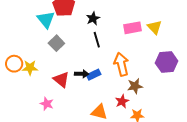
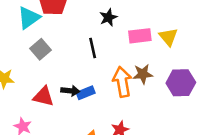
black star: (93, 18) -> (108, 17), moved
cyan triangle: (46, 20) -> (29, 18), turned 30
red triangle: (61, 80) -> (43, 96), turned -30
brown star: (135, 86) -> (143, 74), moved

